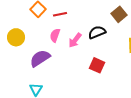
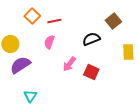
pink arrow: (75, 40) -> (69, 64), moved
purple semicircle: (40, 58) -> (20, 65), moved

